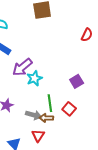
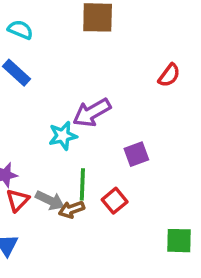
purple arrow: (22, 67) -> (92, 113), moved
brown arrow: (46, 118) -> (71, 209), turned -32
red triangle: (38, 136) -> (18, 200), moved

